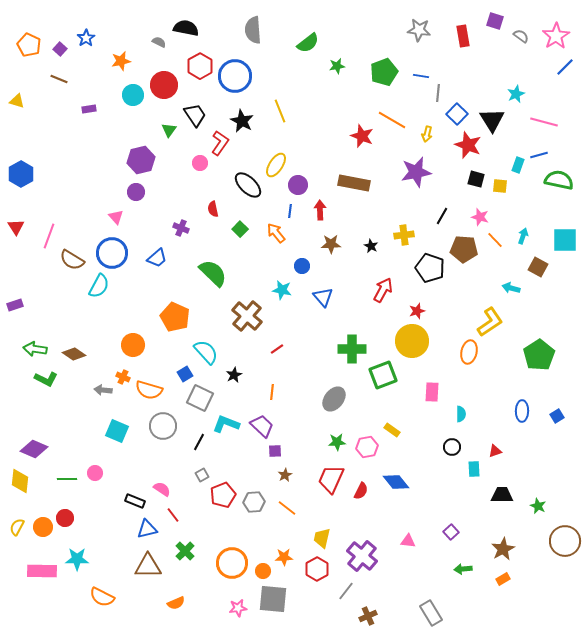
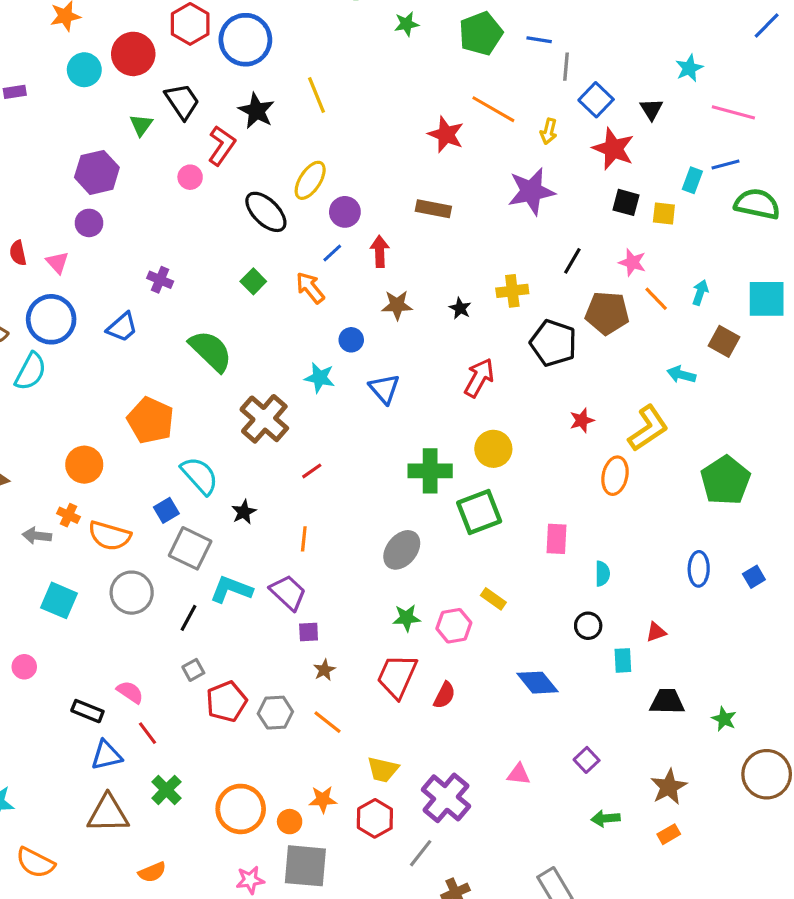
black triangle: (492, 120) -> (651, 109), size x0.6
brown rectangle: (354, 183) -> (433, 209), size x0.7
red semicircle: (213, 209) -> (18, 253), moved
blue line: (290, 211) -> (332, 253), turned 40
red star: (417, 311) -> (582, 420), moved
yellow circle: (412, 341) -> (493, 449), moved, size x0.7
blue diamond: (396, 482) -> (538, 683), moved
yellow trapezoid: (322, 538) -> (383, 769), turned -90

